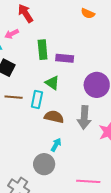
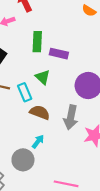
cyan rectangle: (37, 100) -> (25, 92), turned -42

